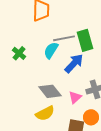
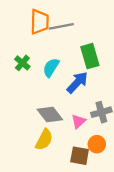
gray line: (64, 38) -> (61, 26), moved
green cross: (19, 53) -> (22, 63), moved
yellow semicircle: (45, 113) -> (44, 140), turned -36

